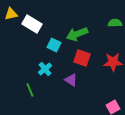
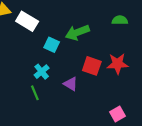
red square: (82, 58) -> (92, 66), moved
green line: (30, 90) -> (35, 93), moved

